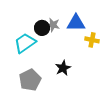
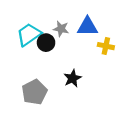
black circle: (42, 28) -> (46, 43), moved
cyan trapezoid: (25, 43) -> (29, 35), moved

